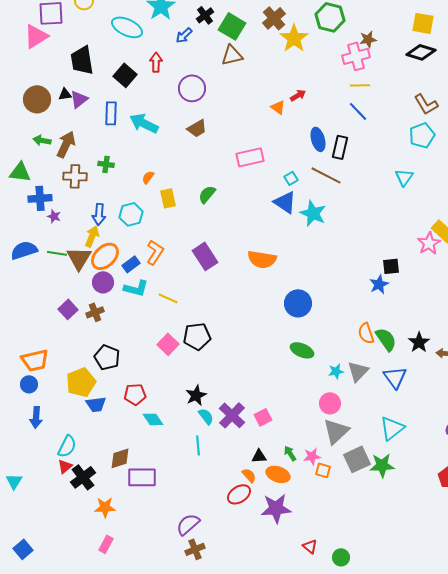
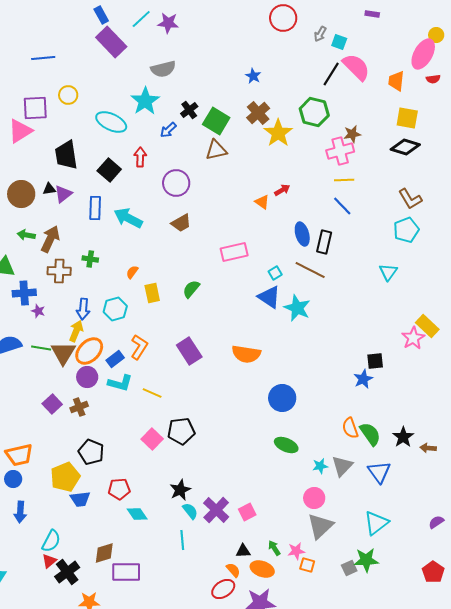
gray square: (357, 459) -> (349, 568), moved, size x0.6

